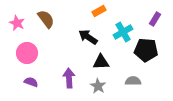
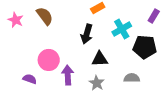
black arrow: (88, 37) -> (87, 34), turned -108
pink circle: (27, 53) -> (49, 60), moved

